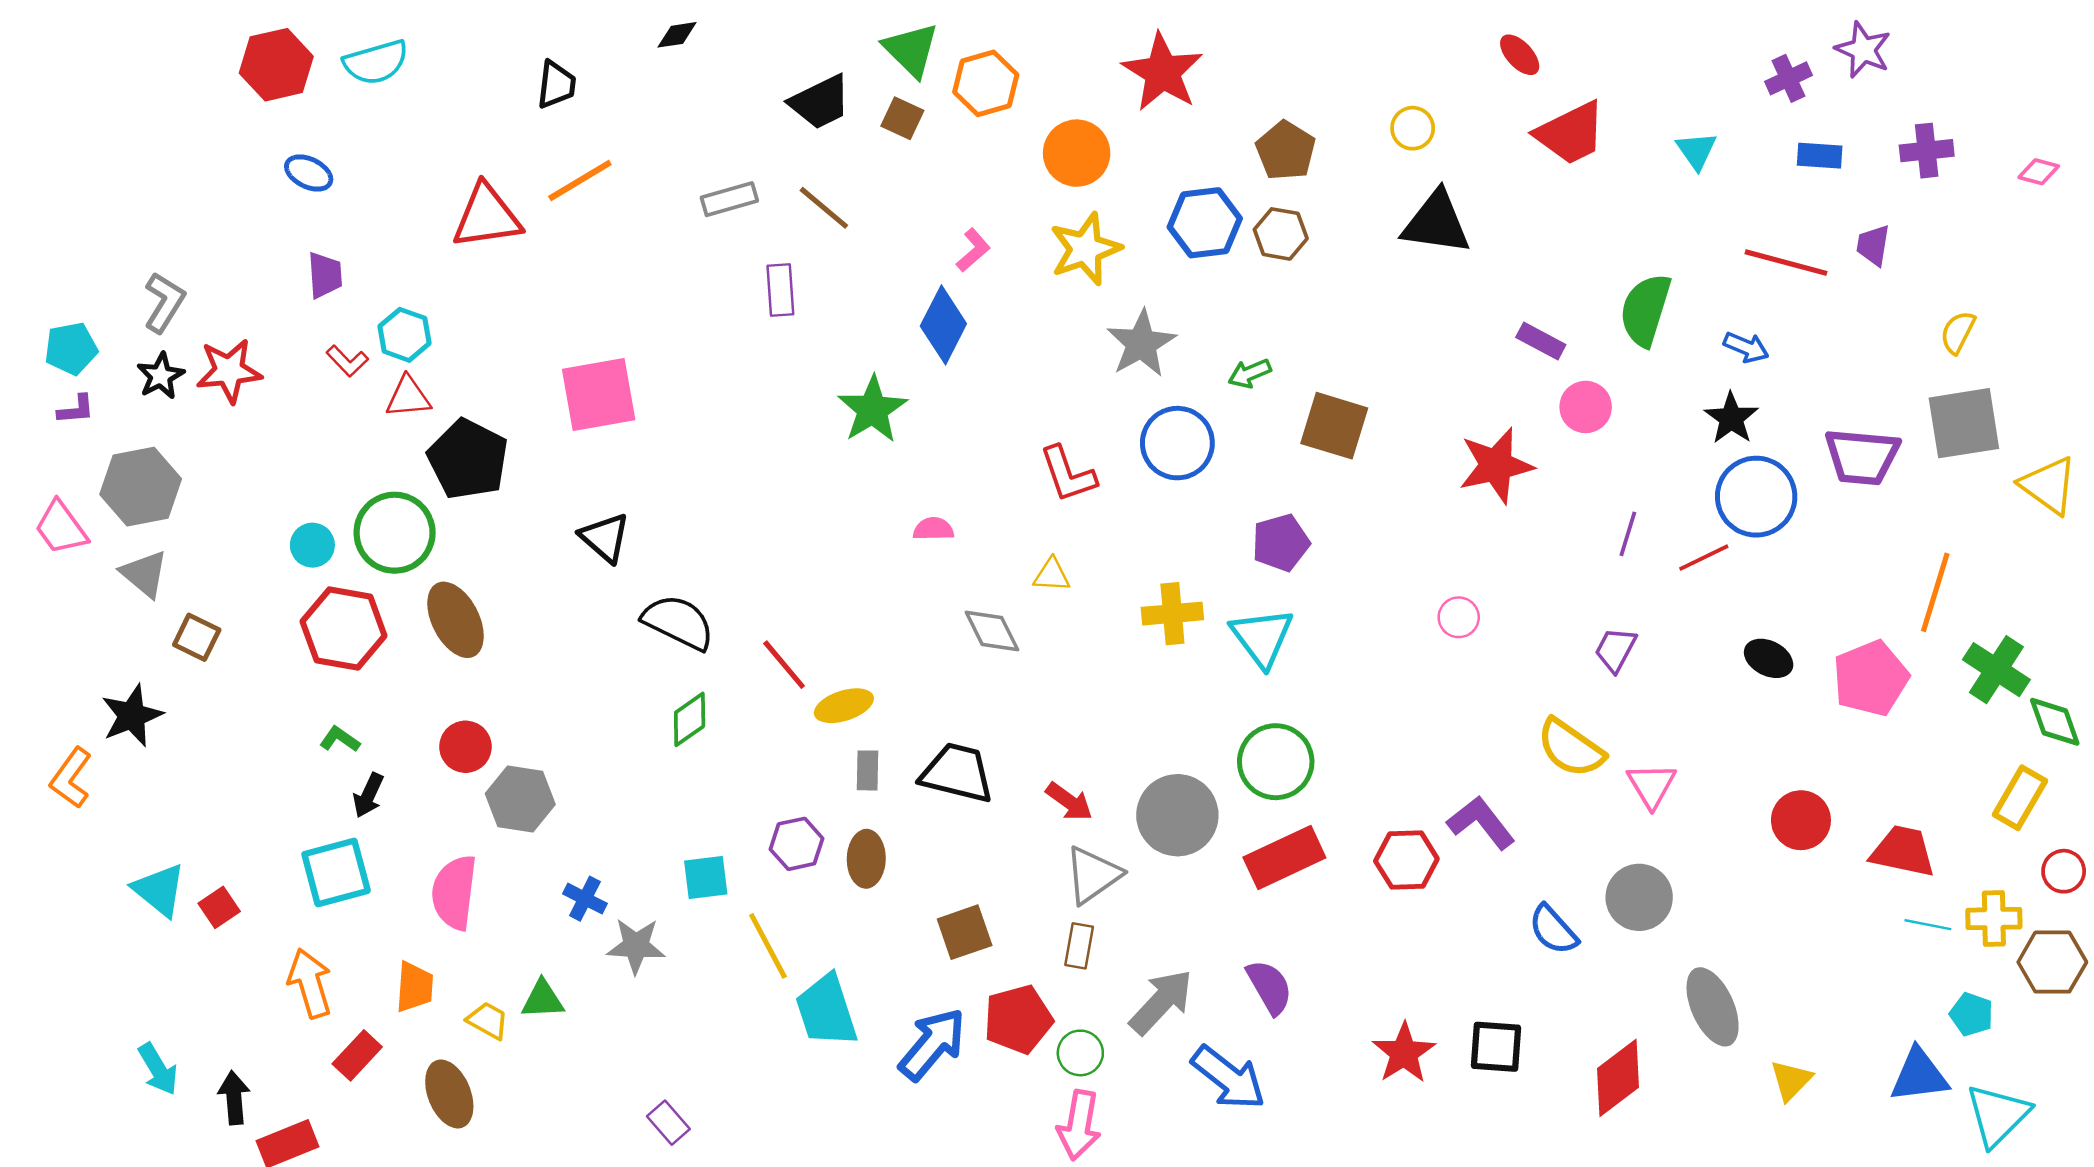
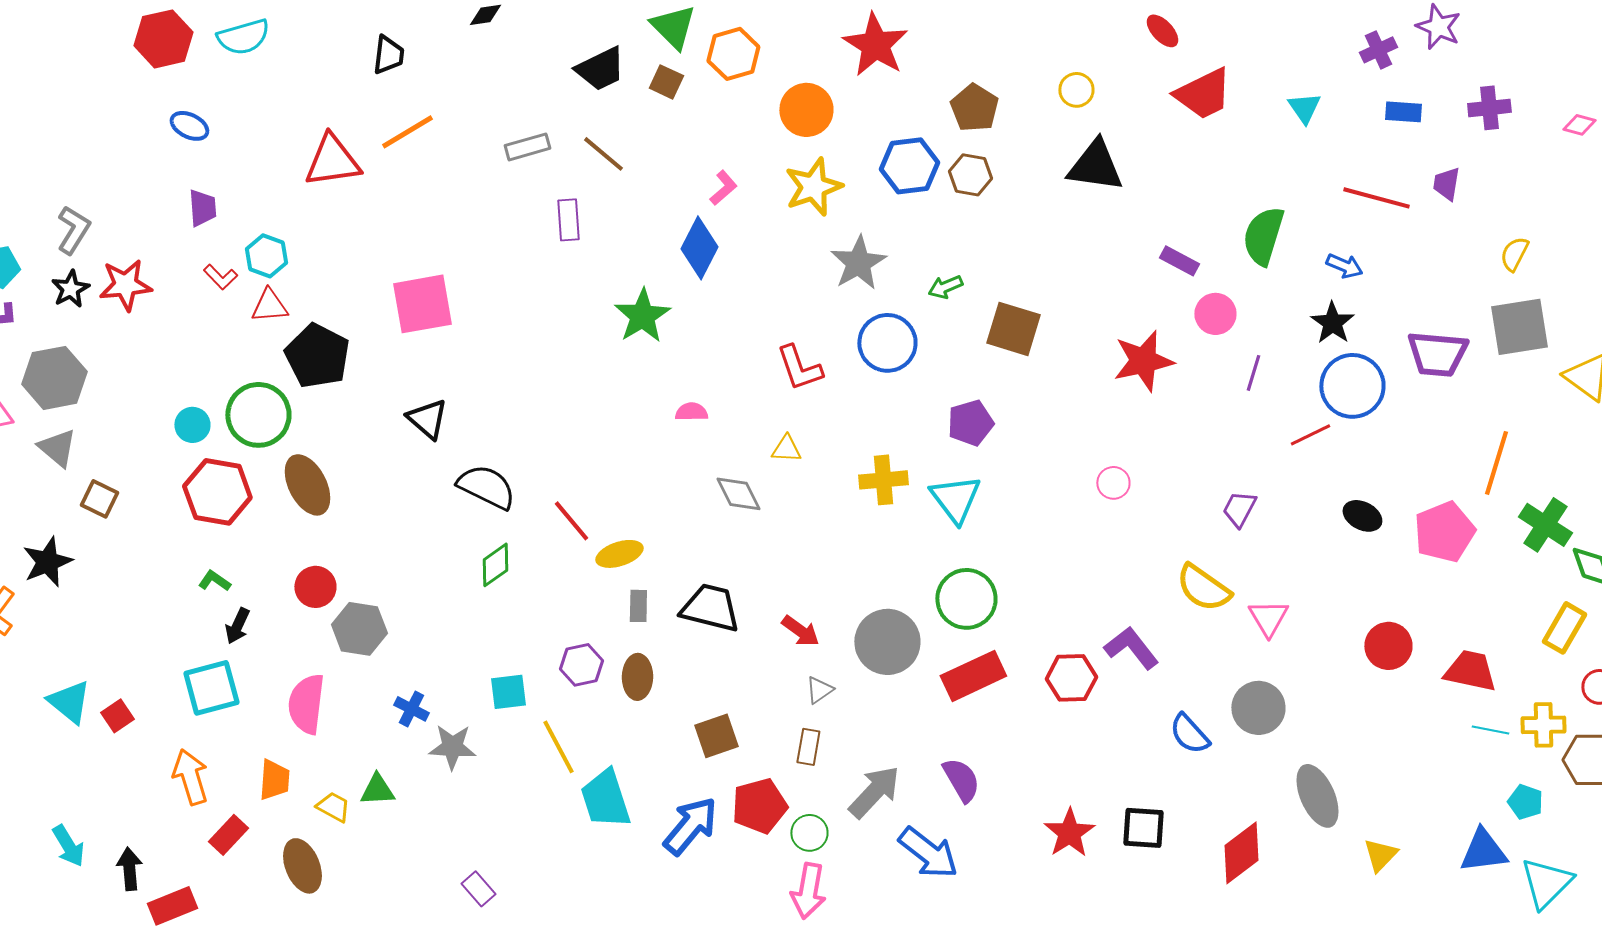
purple line: (1628, 534) -> (1253, 373), moved
gray triangle: (1093, 875) -> (819, 690), size x0.6

